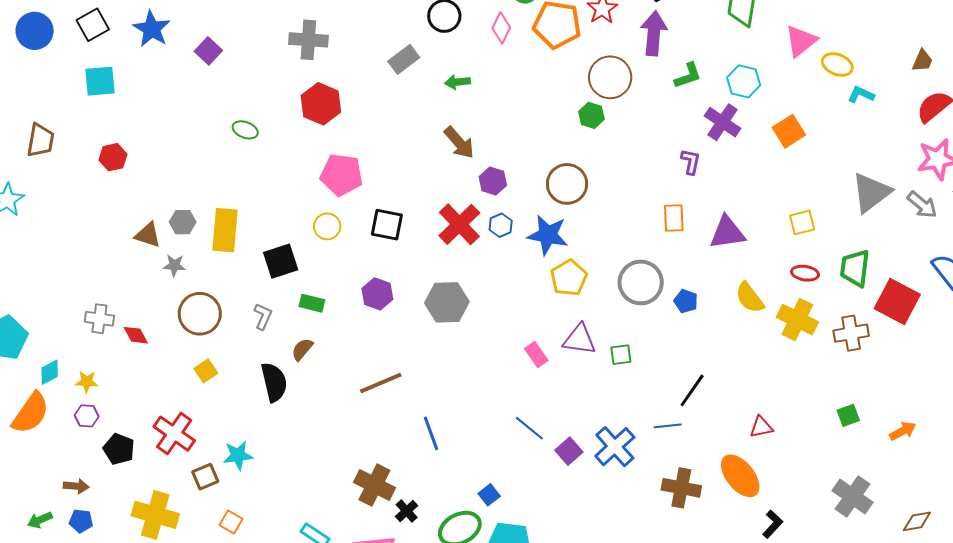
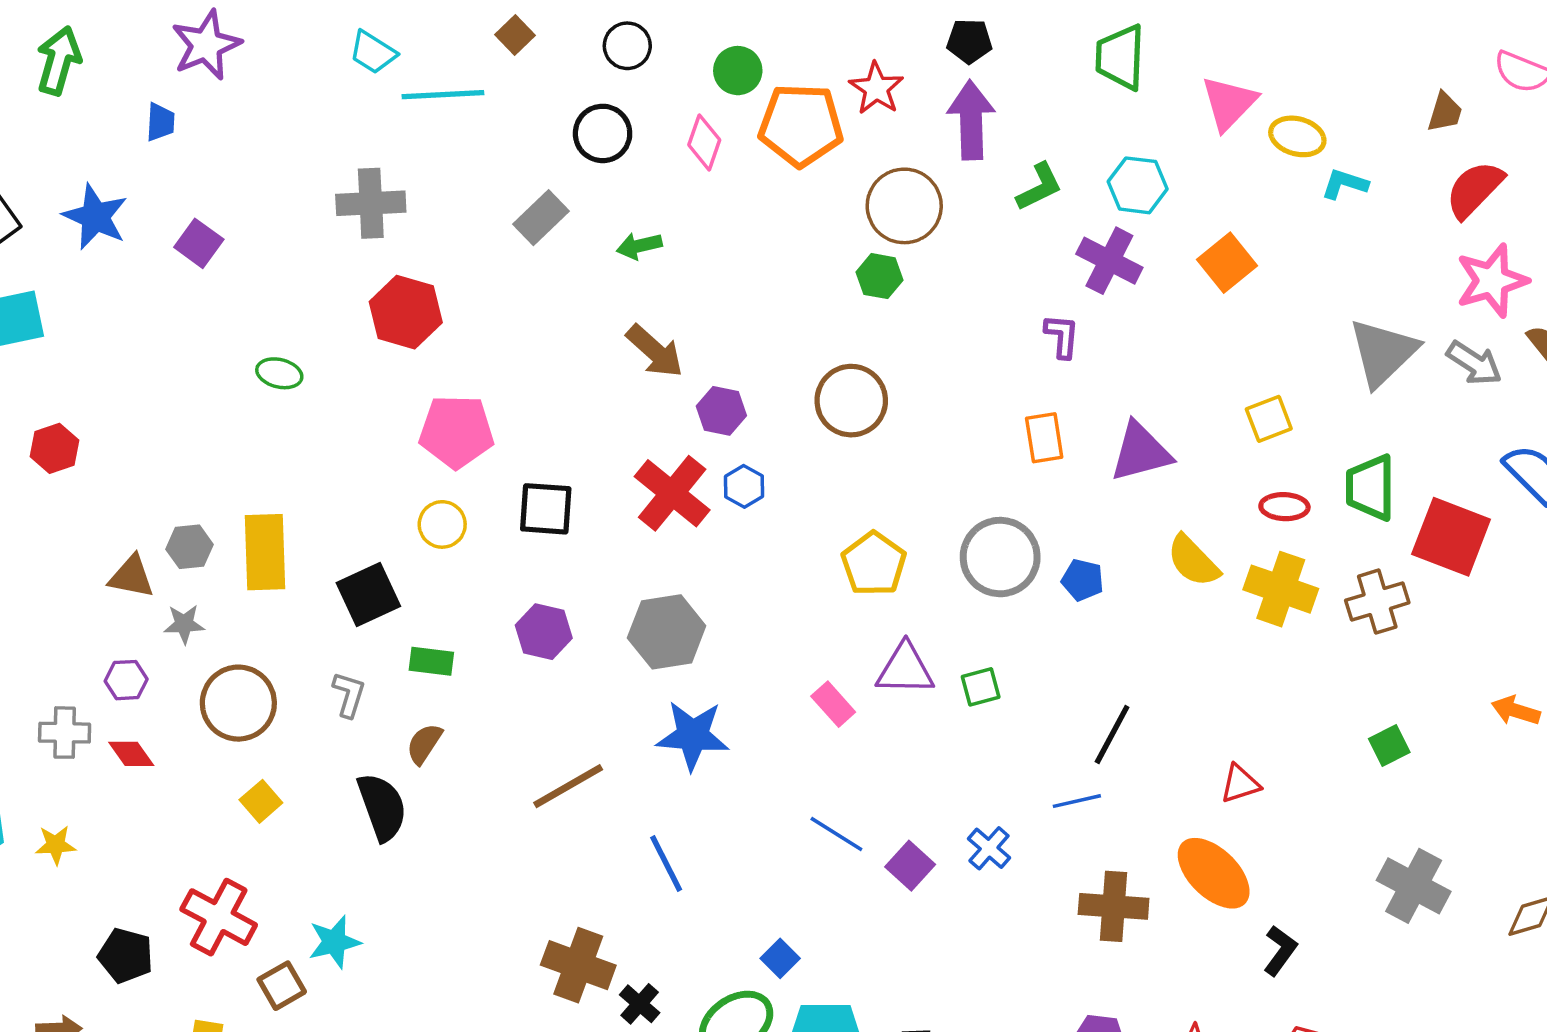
blue star: (548, 235) -> (693, 735), moved
purple hexagon: (87, 416) -> (126, 680), moved
orange arrow: (903, 431) -> (1516, 711), moved, turned -128
blue cross: (615, 447) -> (989, 848), size x0.6

